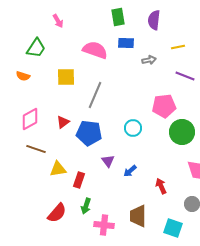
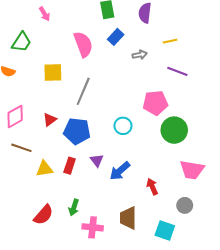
blue rectangle: (126, 43) -> (116, 37), turned -49
pink semicircle: (95, 50) -> (83, 44), turned 50
blue arrow: (130, 171) -> (120, 171), size x1.5
red rectangle: (79, 180) -> (70, 166), moved

